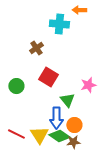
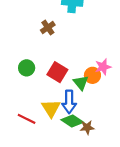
red square: (48, 77) -> (57, 72), moved
orange circle: (74, 125) -> (92, 75), moved
yellow triangle: (39, 135) -> (51, 108), moved

